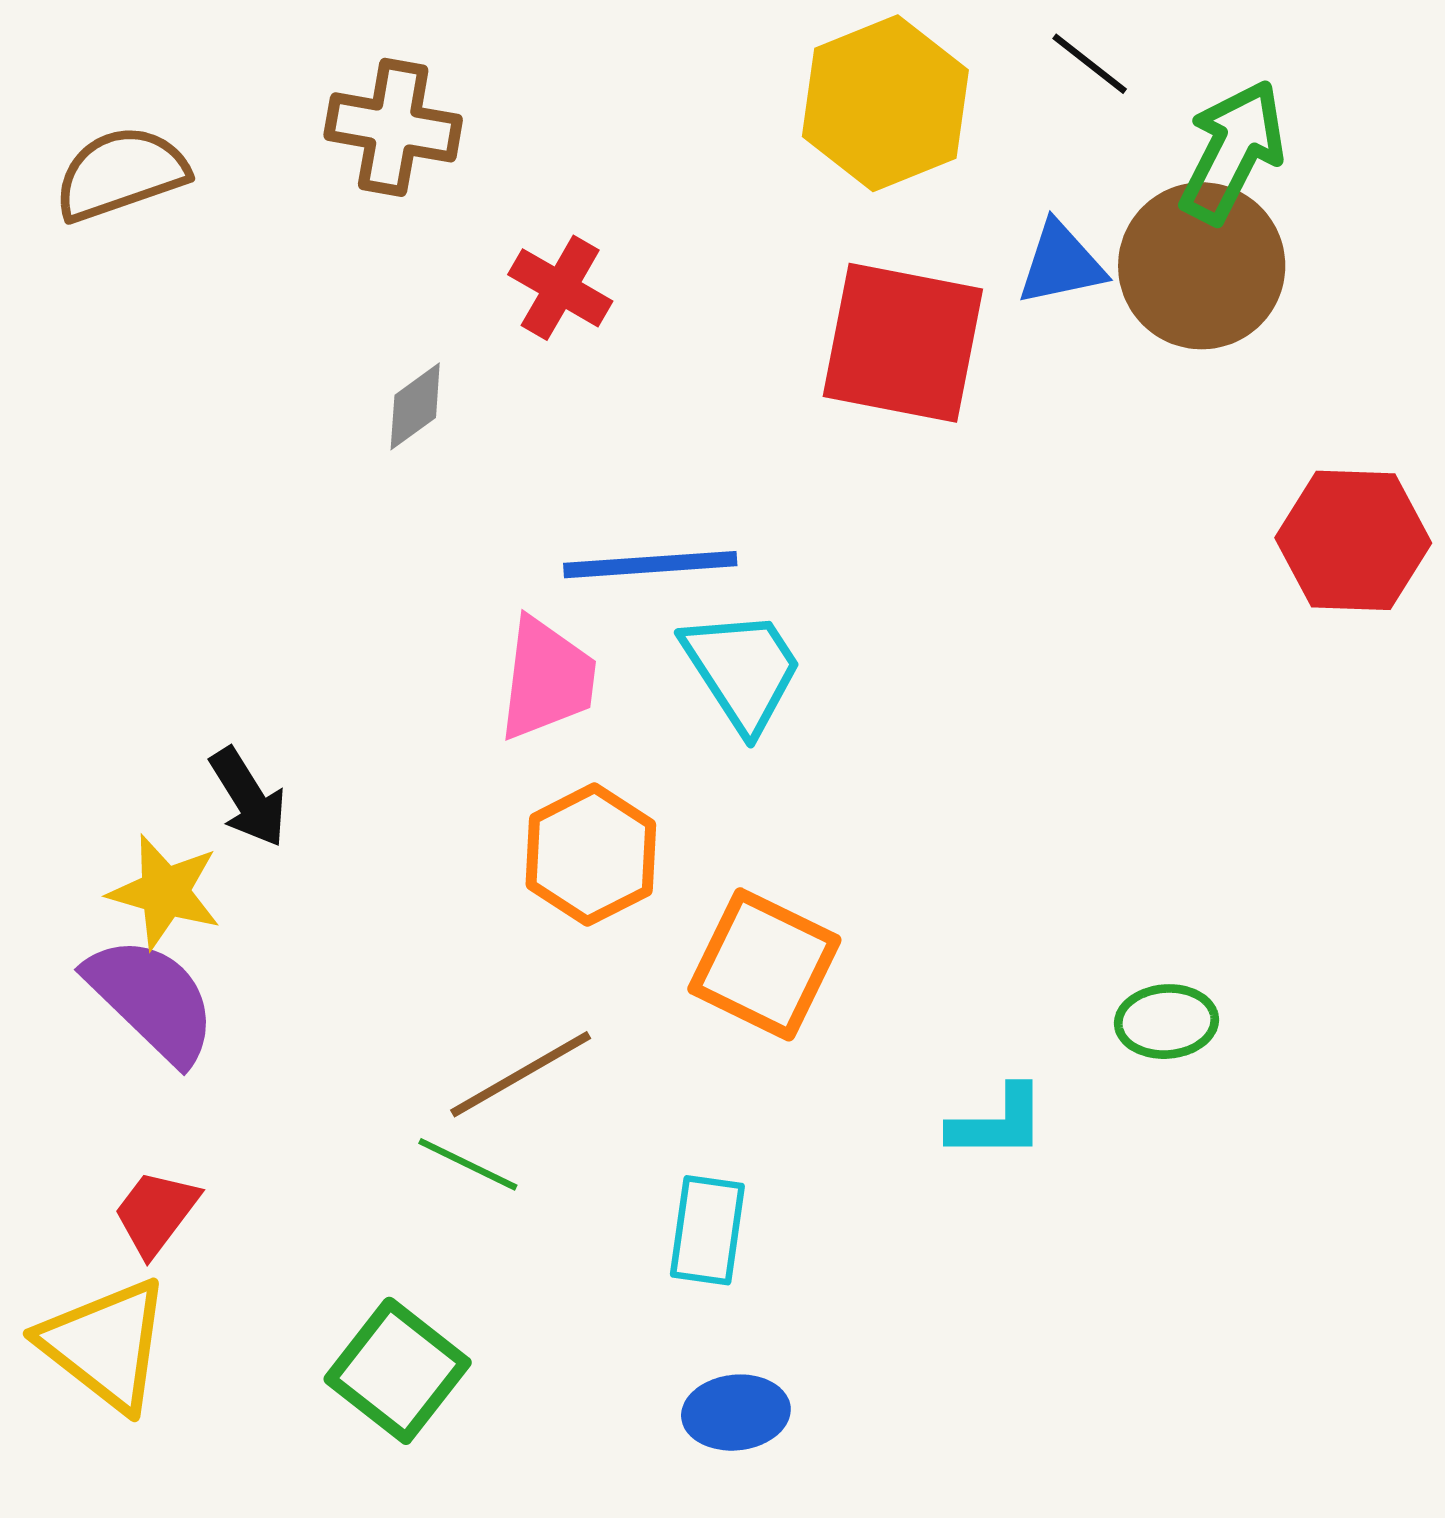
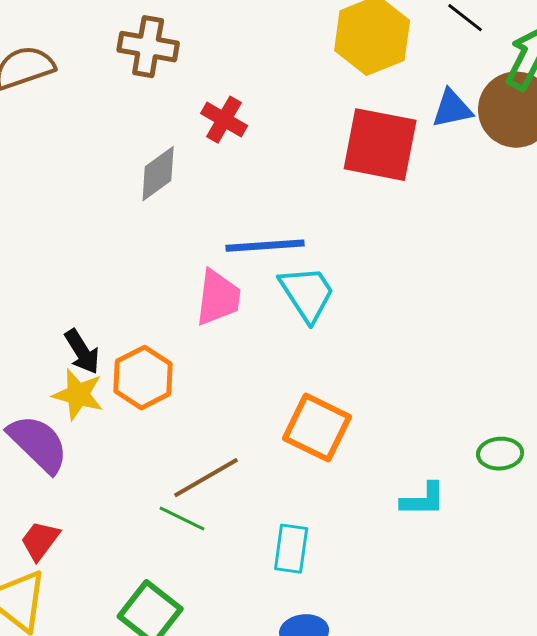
gray diamond: (415, 406) -> (158, 174), size x1.4
orange hexagon: (591, 855) -> (143, 378), moved
yellow star: (165, 892) -> (78, 395), moved

